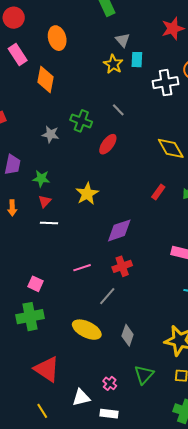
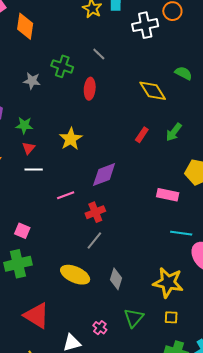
red ellipse: (108, 144) -> (90, 89), turned -30
red cross: (122, 266) -> (95, 212), moved
pink line: (82, 268) -> (66, 195), moved

